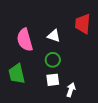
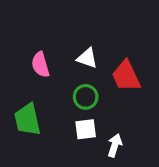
red trapezoid: (83, 24) -> (126, 76), moved, turned -30
pink semicircle: (25, 40) -> (40, 65), size x0.7

